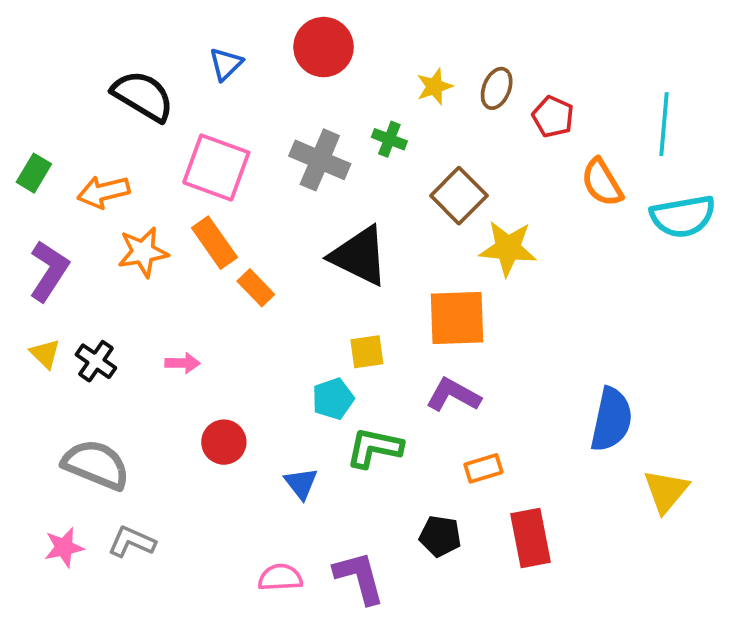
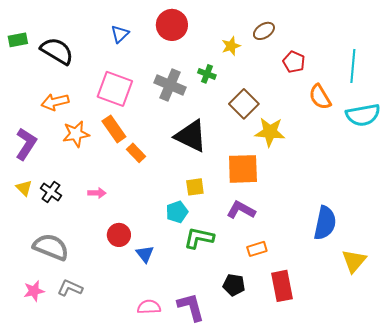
brown ellipse: (497, 88) -> (264, 31), moved, turned 35
black semicircle: (143, 96) -> (57, 51), moved
green rectangle: (34, 173) -> (18, 40), moved, turned 48
blue triangle: (301, 483) -> (145, 254), moved

